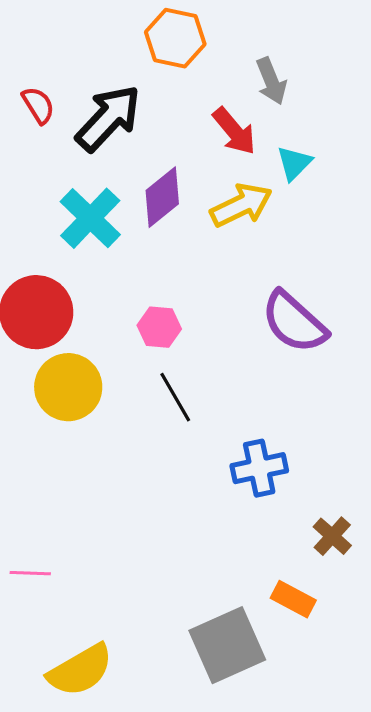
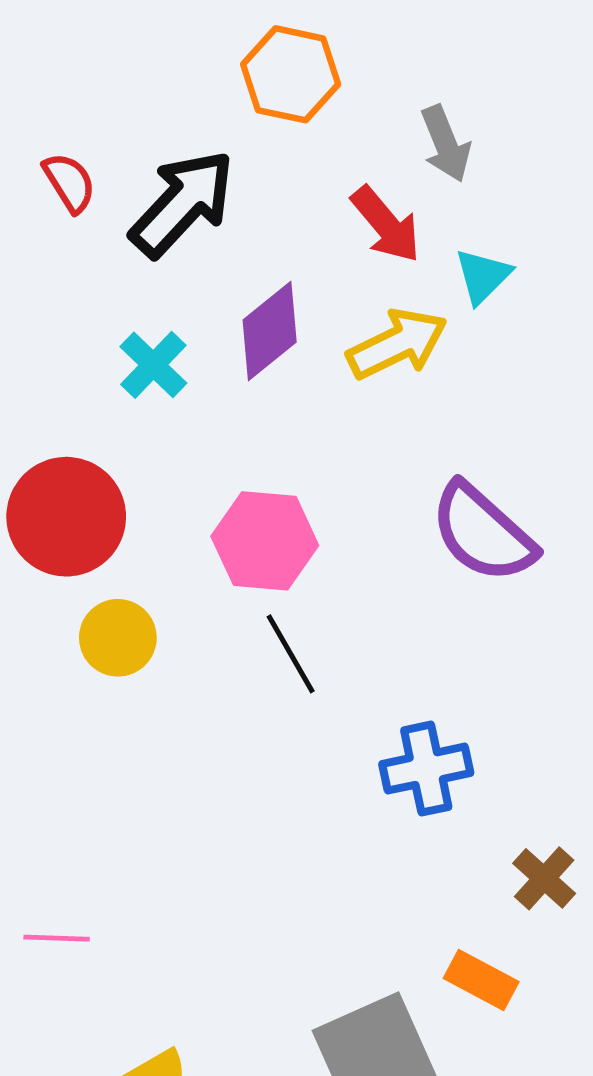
cyan cross: (90, 218) -> (153, 365), size x0.7
pink hexagon: (159, 327) -> (265, 541), size x1.5
yellow circle: (68, 387) -> (118, 638), size x0.7

